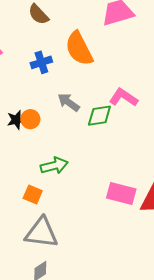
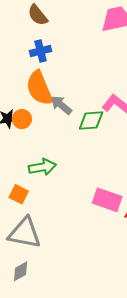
orange semicircle: (79, 49) -> (39, 88), moved
blue cross: (41, 62) -> (40, 51), moved

